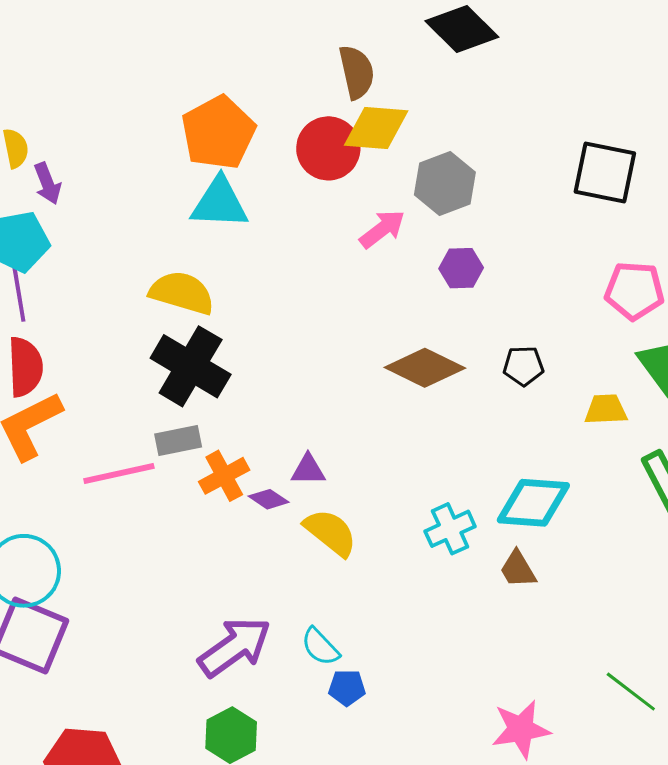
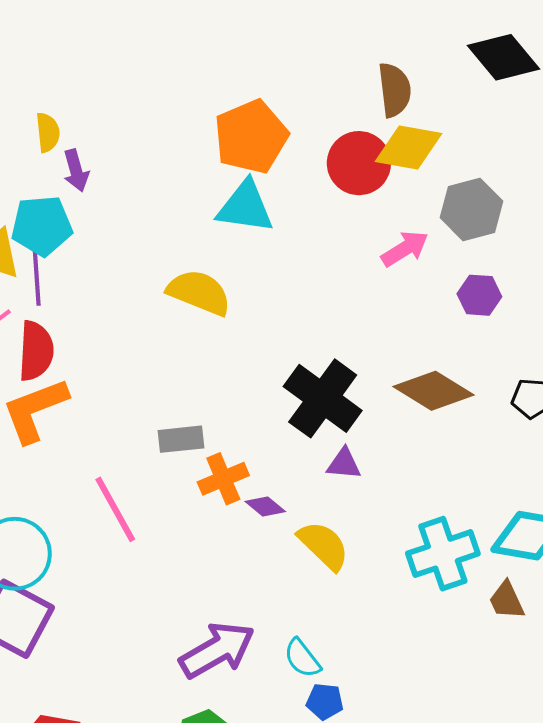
black cross: (191, 366) -> (323, 398), moved
purple triangle: (308, 470) -> (344, 464), moved
pink line: (119, 474) -> (115, 509), moved, turned 68
cyan cross: (450, 529) -> (443, 554), size x1.4

